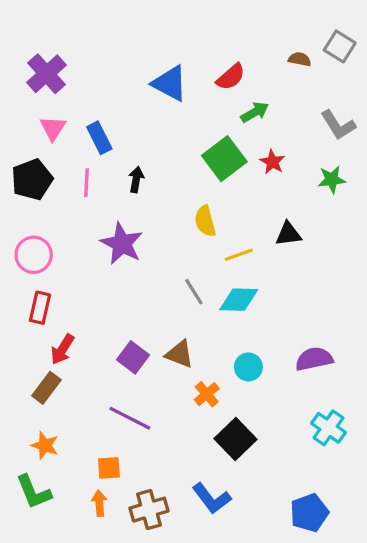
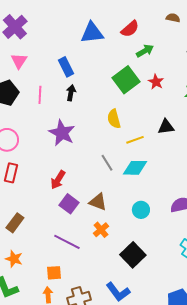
blue triangle: (170, 83) -> (92, 33), turned -35
blue rectangle: (99, 138) -> (66, 67), moved
red arrow: (62, 349) -> (58, 180), moved
orange cross: (207, 394) -> (101, 230), moved

